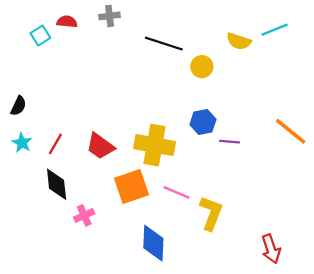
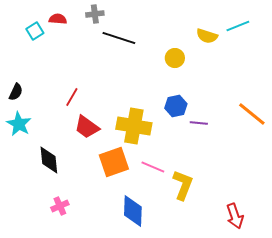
black line: (164, 44) -> (119, 38), moved
cyan star: (22, 143) -> (19, 124), size x1.4
red line: (55, 144) -> (72, 97), moved
pink cross: (84, 215) -> (60, 206), moved

